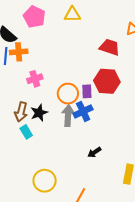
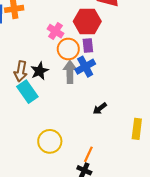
pink cross: (35, 79) -> (55, 31), moved, turned -35
red hexagon: (107, 81) -> (87, 21), moved
cyan rectangle: (26, 132) -> (27, 92), size x1.5

